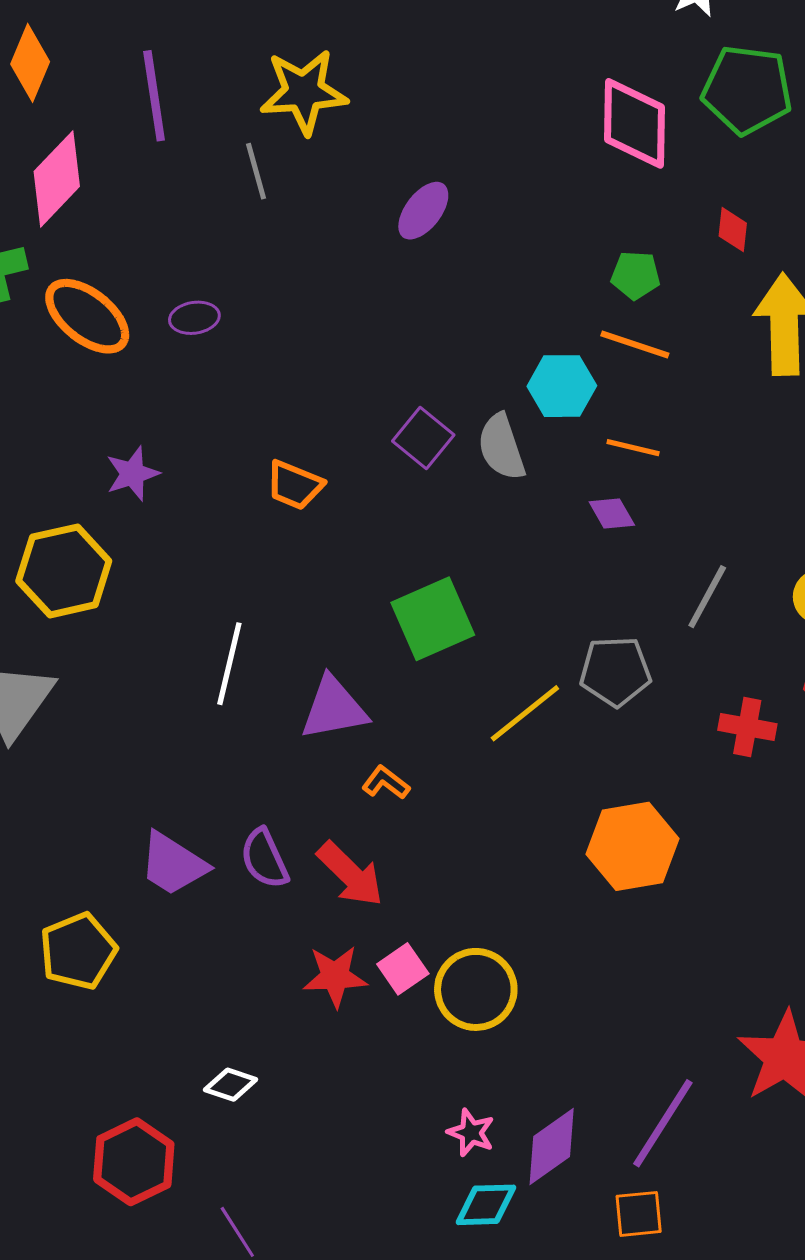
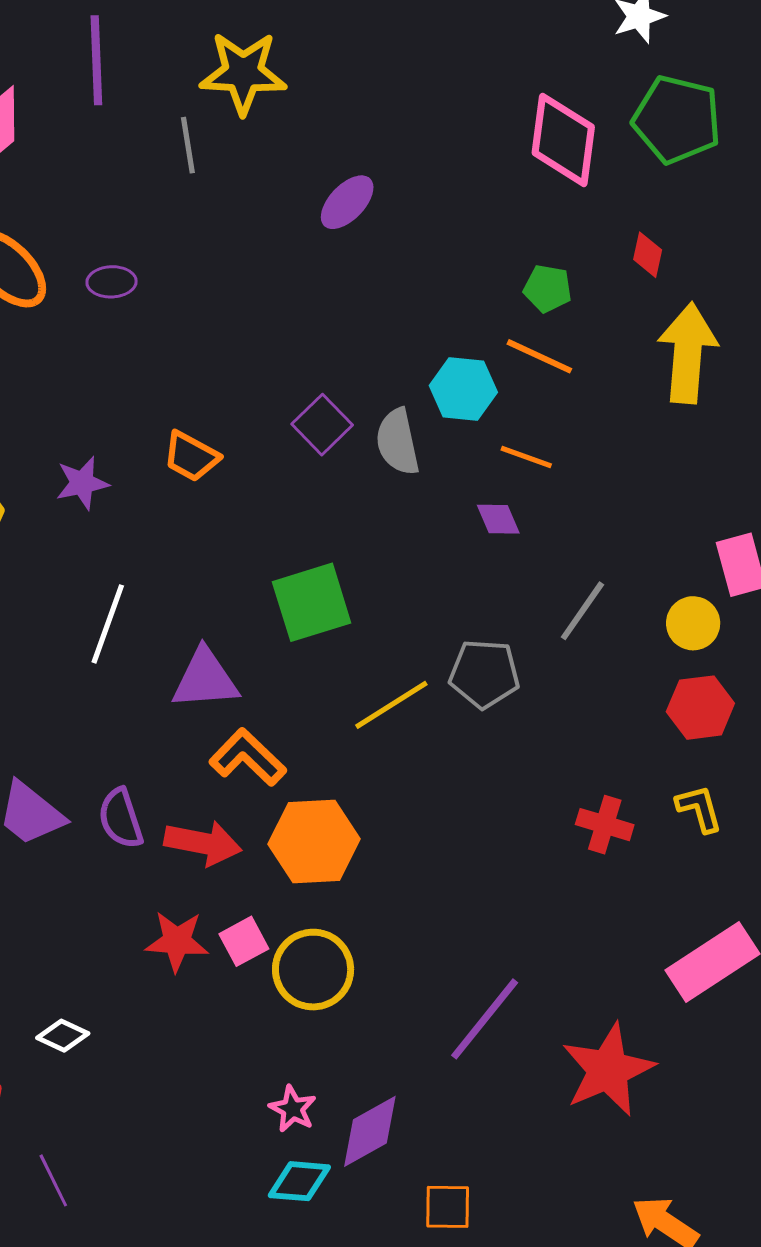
purple star: (132, 474) -> (82, 483), moved
red cross: (747, 727) -> (605, 825), moved
orange L-shape: (386, 783) -> (248, 757), size x1.6
orange hexagon: (633, 846) -> (314, 841), moved
red arrow: (350, 874) -> (203, 843), turned -40
purple line: (663, 1123) -> (485, 1019), moved

